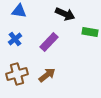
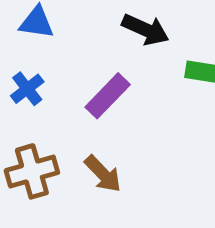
brown arrow: (47, 75) -> (103, 174), turned 84

